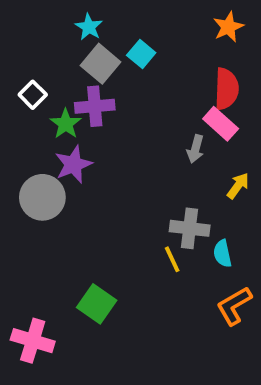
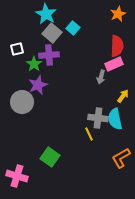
cyan star: (89, 27) -> (46, 14), size x1.5
white square: (33, 95) -> (17, 49), turned 32
pink rectangle: (221, 124) -> (114, 64), turned -66
cyan semicircle: (222, 254) -> (115, 119), moved, size x1.5

